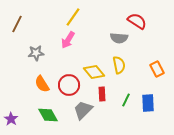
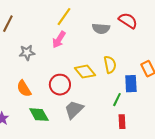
gray semicircle: (119, 38) -> (101, 29), moved
orange semicircle: (42, 84) -> (24, 89), moved
red rectangle: (102, 94) -> (122, 122), moved
blue rectangle: (148, 103) -> (131, 84), moved

